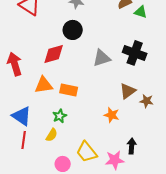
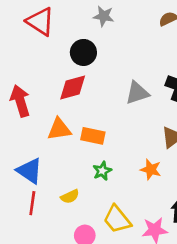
black circle: (73, 30) -> (83, 52), moved
green star: (60, 116) -> (102, 171), moved
yellow semicircle: (52, 135) -> (70, 196), turned 32

